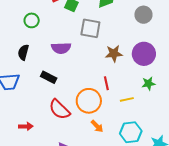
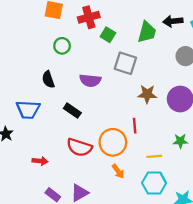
black semicircle: (23, 52) -> (48, 79), turned -42
green star: (149, 84) -> (180, 141), moved
yellow line: (127, 99) -> (154, 156), moved
red semicircle: (59, 109) -> (79, 147), turned -35

